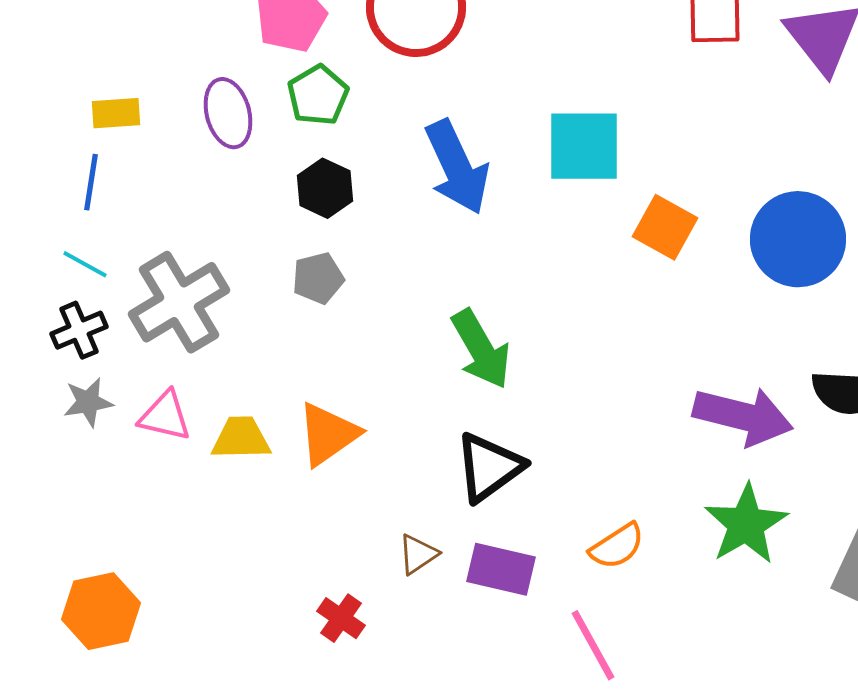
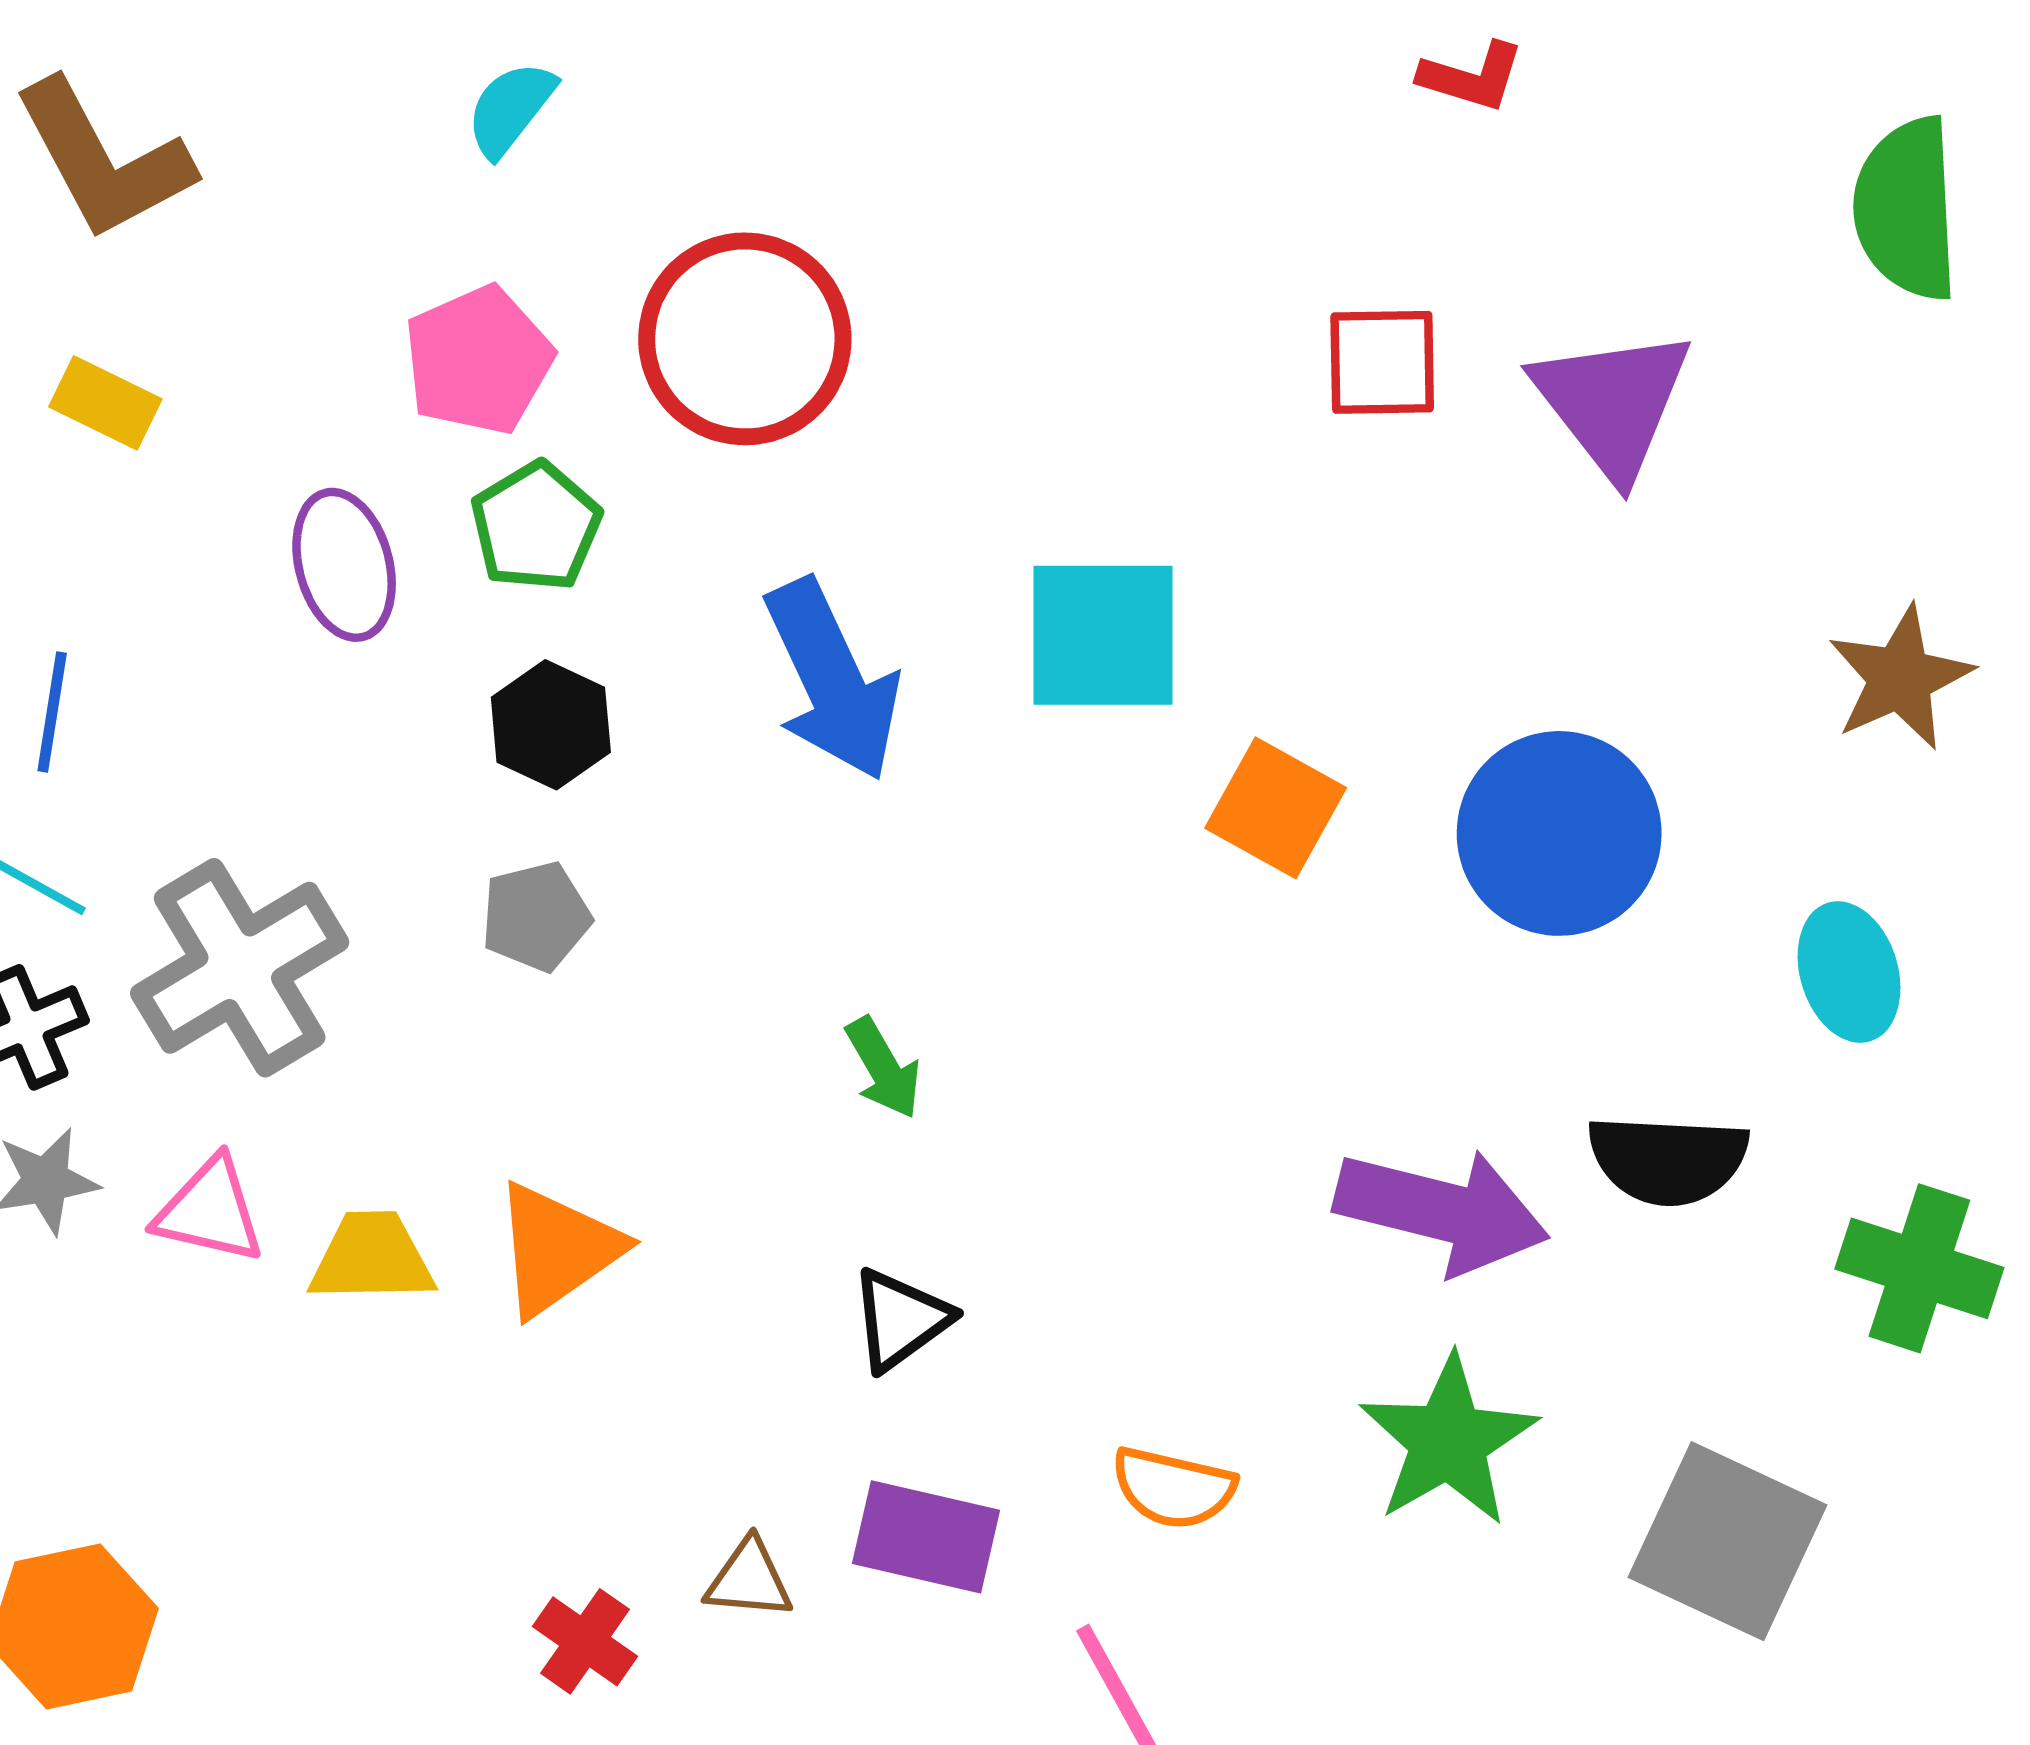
yellow rectangle: (116, 113) -> (105, 403), moved, turned 30
green arrow: (481, 349) -> (883, 1068), size x0.6
black triangle: (489, 467) -> (900, 1319), size x0.7
orange semicircle: (617, 546) -> (1173, 1488), turned 46
brown triangle: (418, 554) -> (749, 1580), moved, turned 39

